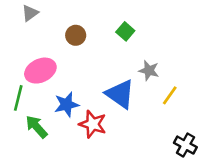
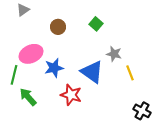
yellow line: (170, 95) -> (130, 73), turned -56
blue star: (67, 105) -> (54, 68), moved

